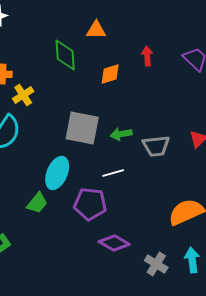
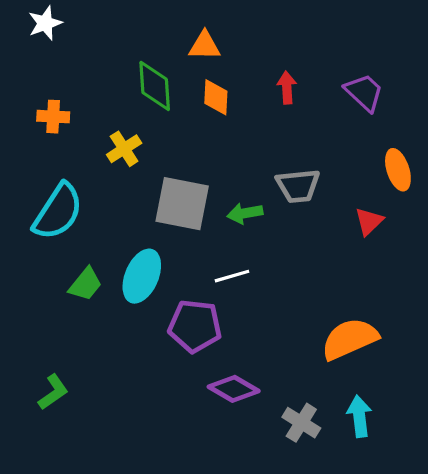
orange diamond: (110, 74) -> (216, 97), moved, turned -70
yellow cross: (23, 95) -> (124, 149), moved
gray trapezoid: (156, 146) -> (298, 186), moved
green trapezoid: (37, 203) -> (85, 284), moved

